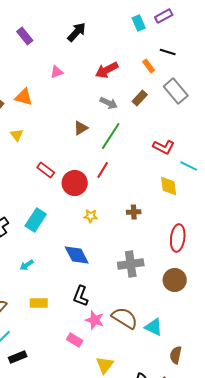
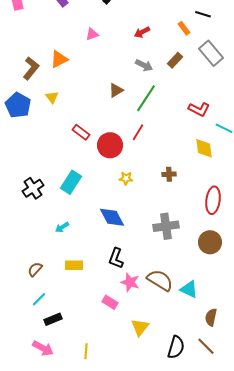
red arrow: (107, 70) -> (142, 32), size x0.7
orange triangle: (24, 97) -> (59, 59), turned -42

